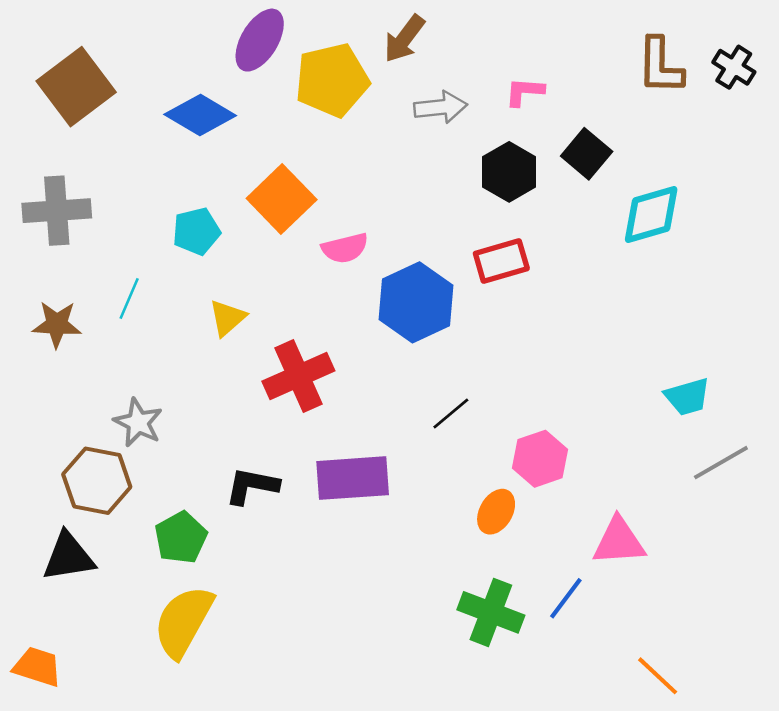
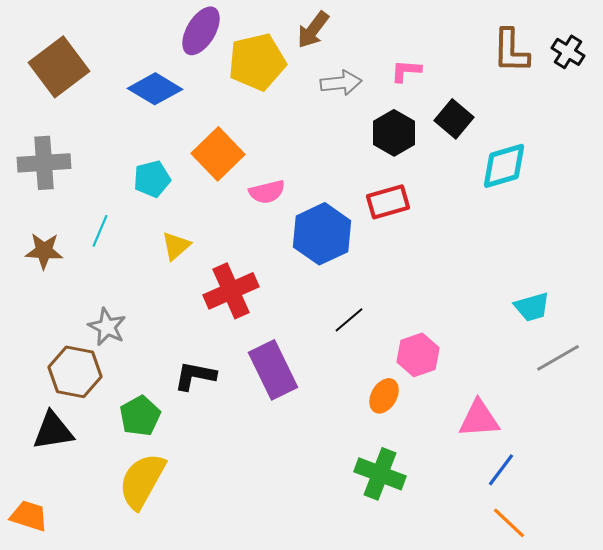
purple rectangle: (353, 478) -> (273, 370), turned 68
blue line: (566, 598) -> (501, 470), moved

